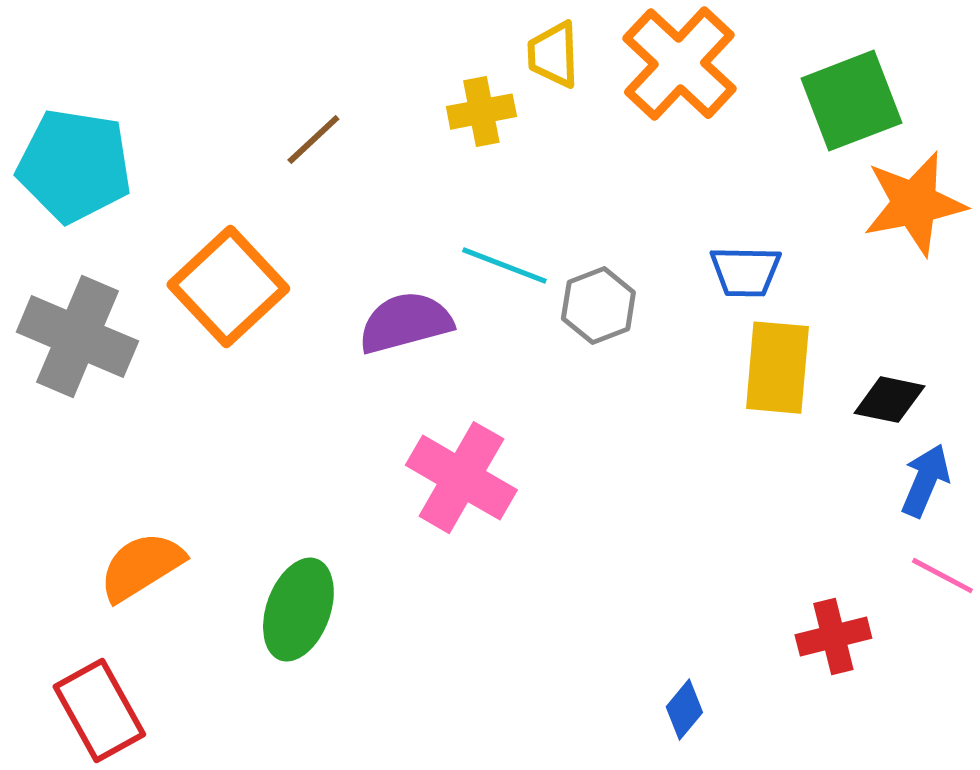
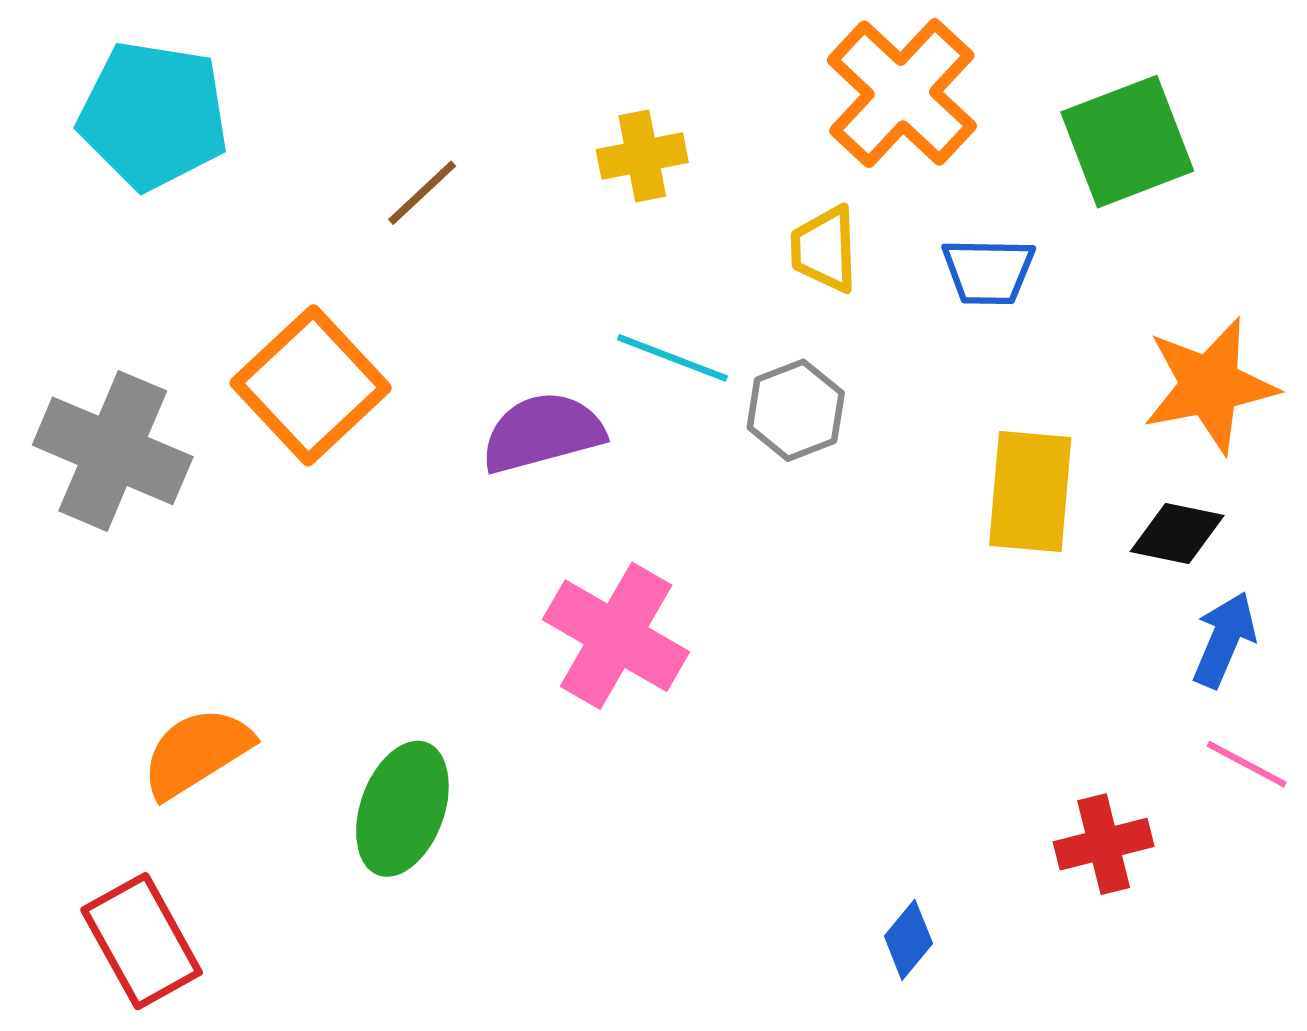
yellow trapezoid: (553, 55) -> (824, 249), moved
cyan pentagon: (74, 166) -> (153, 115), moved
orange star: (914, 204) -> (1210, 385), moved
blue trapezoid: (745, 272) -> (988, 271), moved

